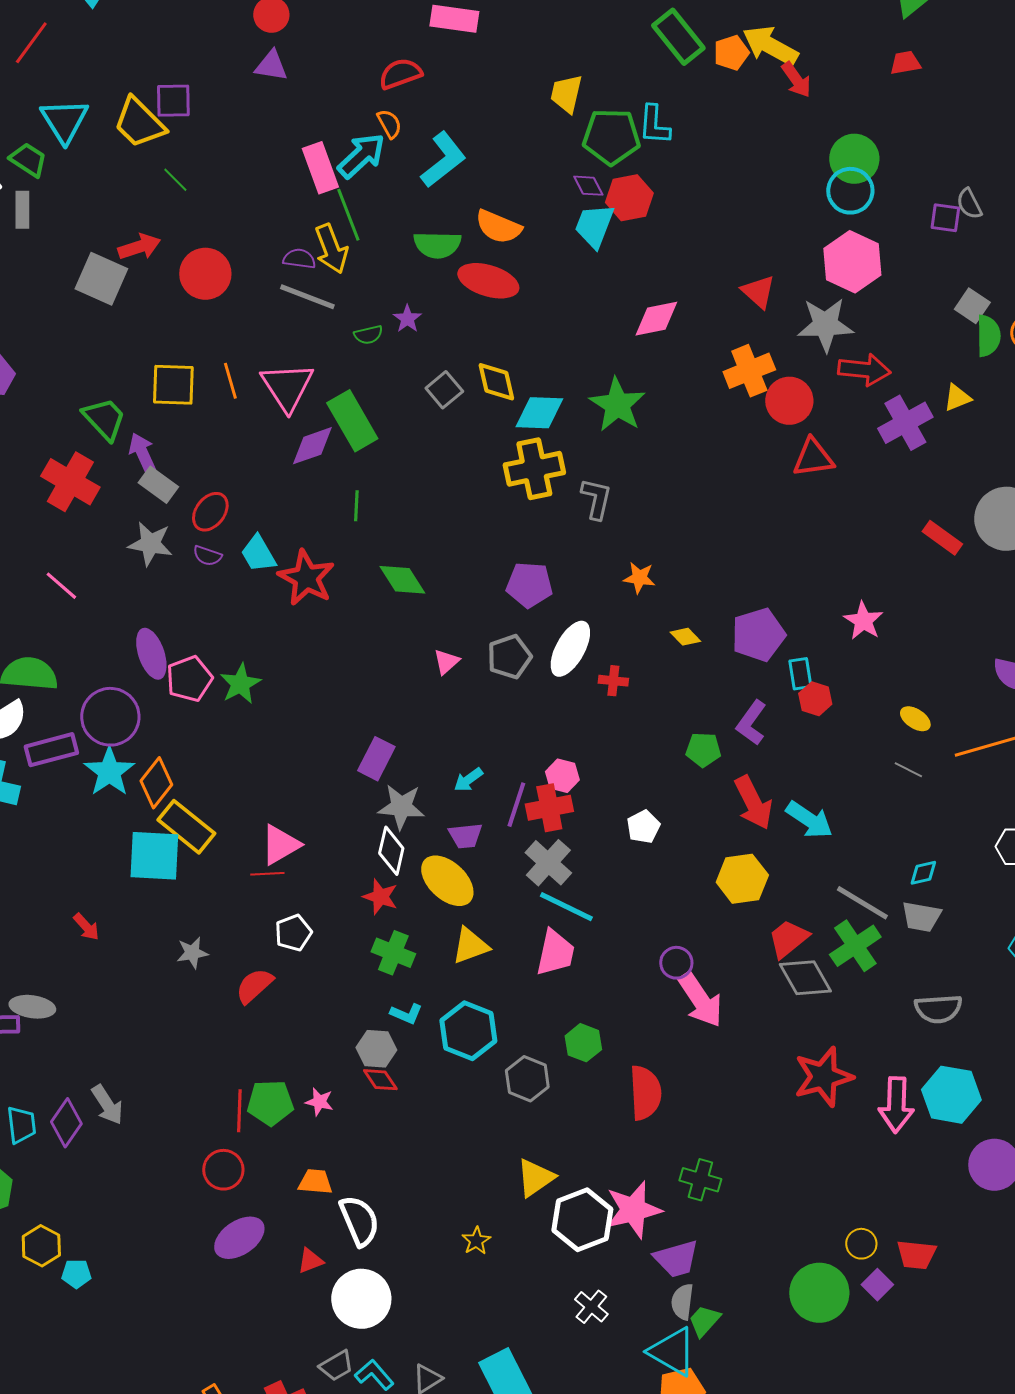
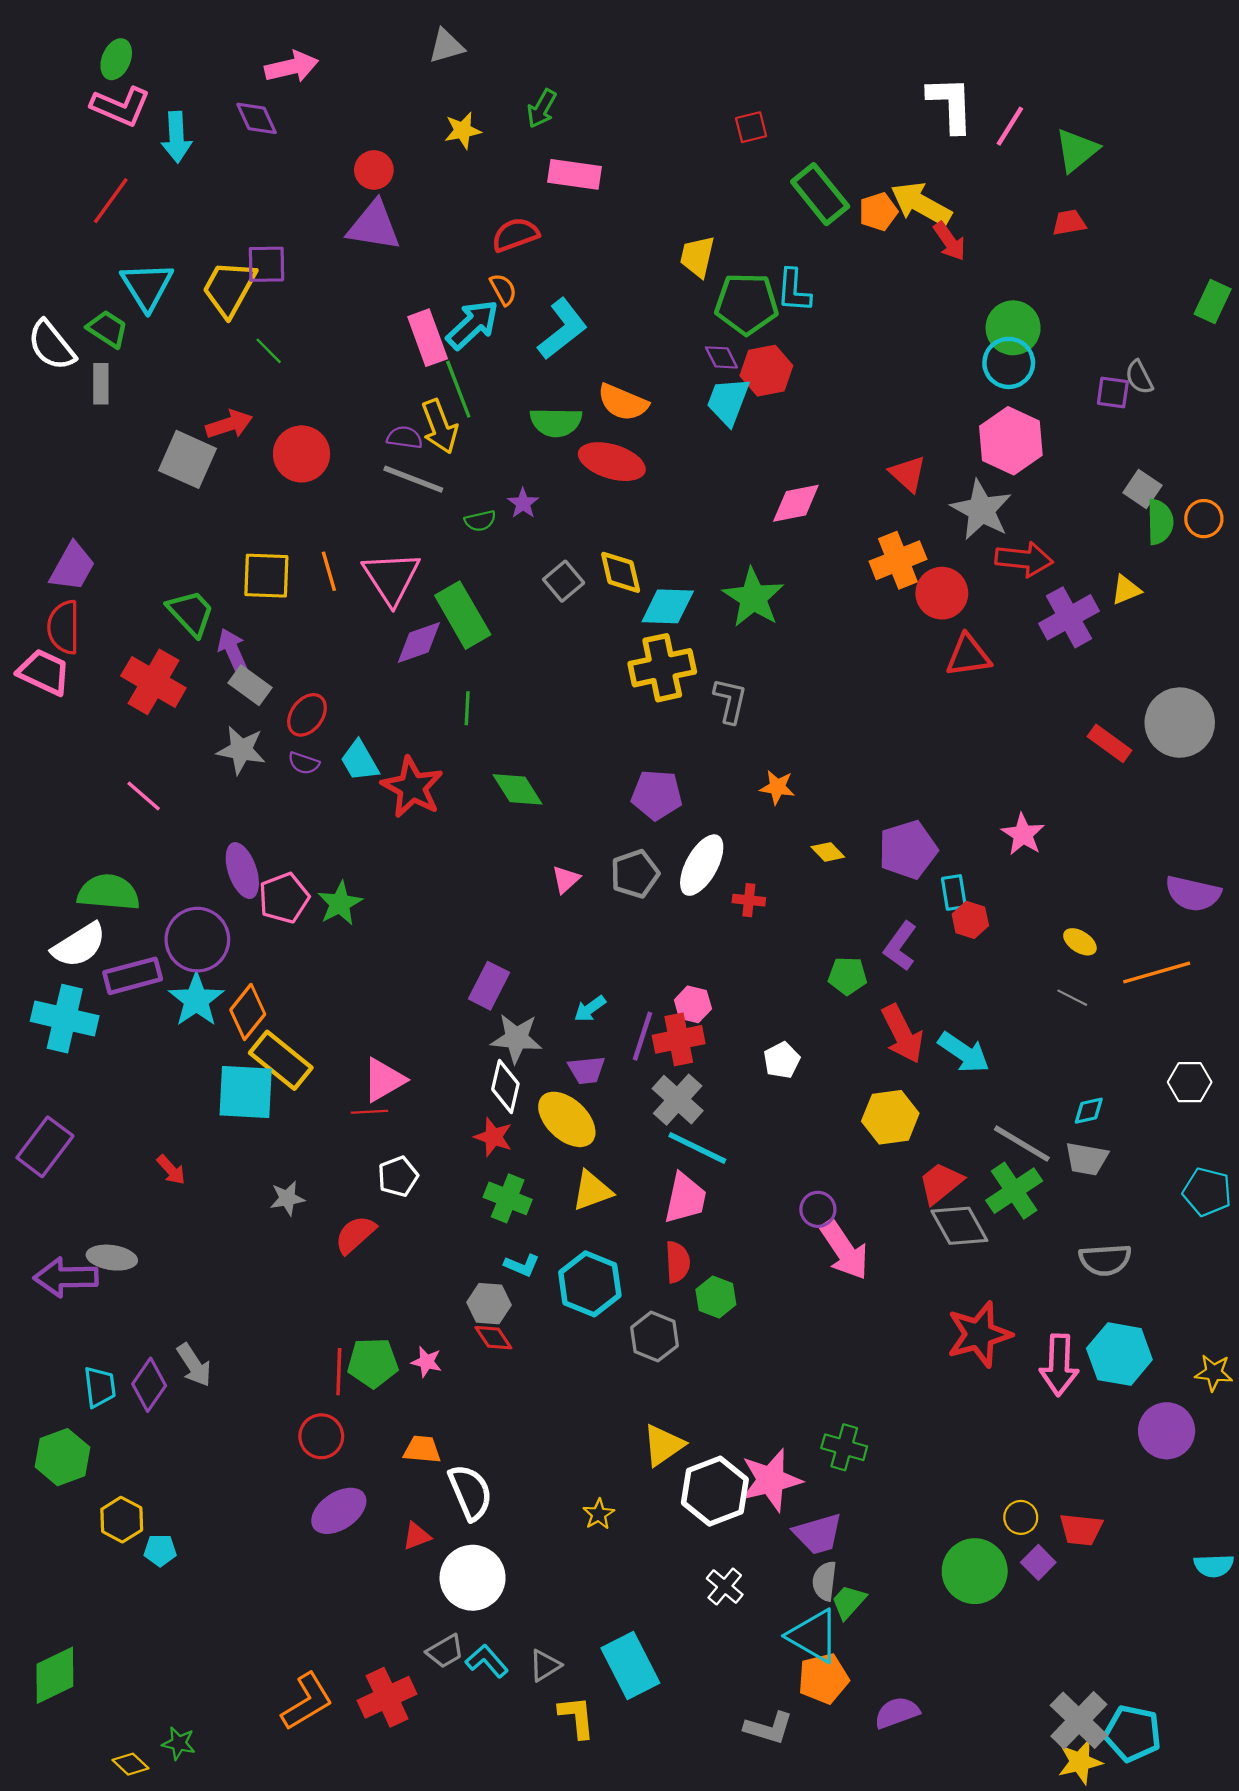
purple triangle: (271, 66) -> (374, 226), size x1.5
yellow trapezoid: (139, 123) -> (229, 288), turned 74
gray star: (825, 325) -> (981, 510), turned 30
red semicircle: (645, 1093) -> (678, 1262), moved, size x0.7

